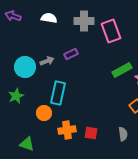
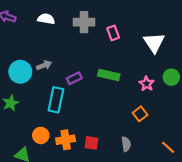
pink rectangle: (111, 31) -> (113, 33), size x0.6
purple rectangle: (71, 54) -> (74, 78), moved
green rectangle: (122, 70) -> (109, 75), moved, turned 42
orange circle: (44, 113) -> (41, 135), moved

